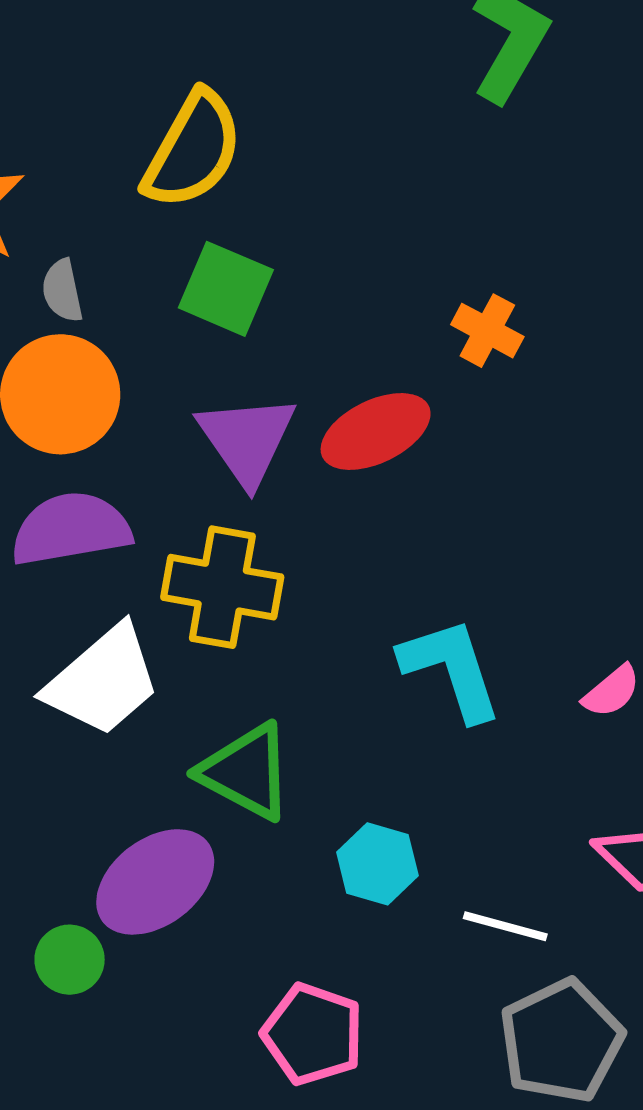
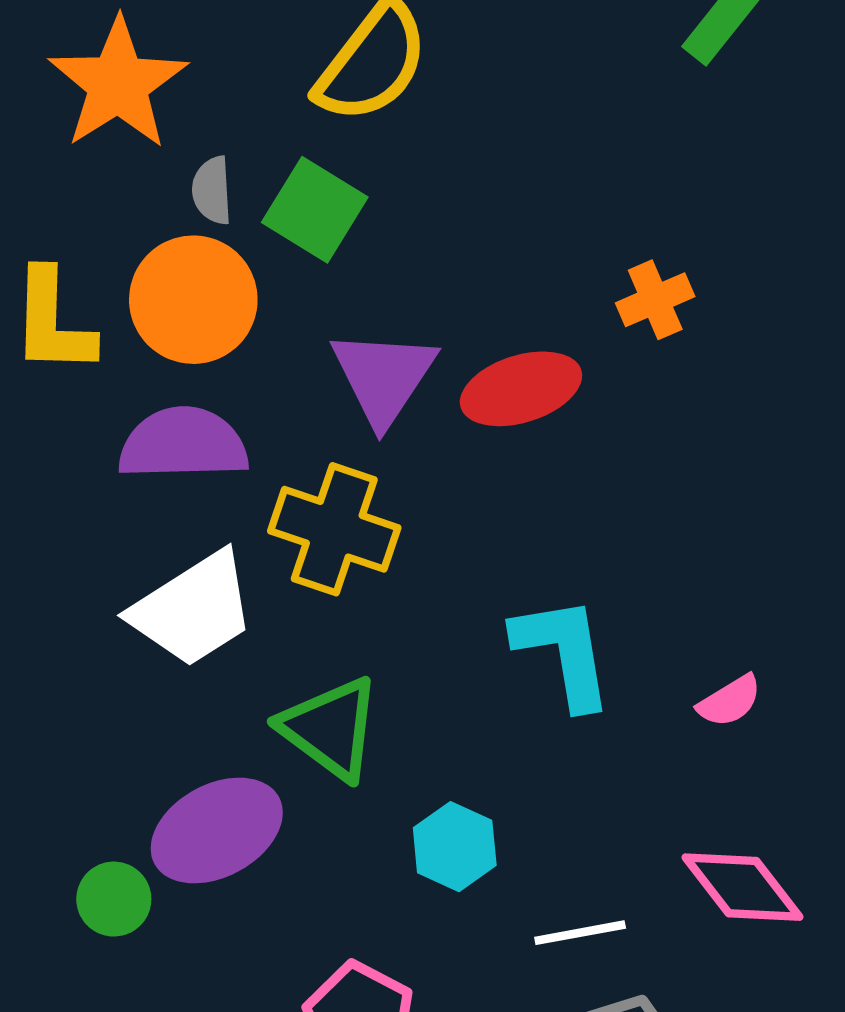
green square: (226, 289) -> (315, 210), moved
orange cross: (487, 331) -> (655, 300), turned 30
white line: (505, 926) -> (580, 933), turned -34

